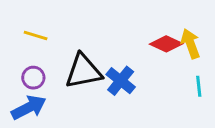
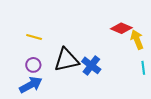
red diamond: (166, 44) -> (121, 28), moved

